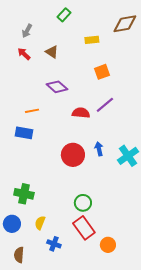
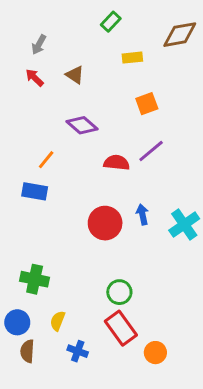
green rectangle: (64, 15) -> (111, 22), moved
orange line: (32, 111) -> (46, 160), turned -40
brown semicircle: (19, 255) -> (27, 351), moved

